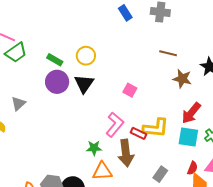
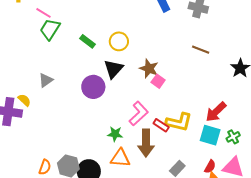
green trapezoid: (16, 52) -> (50, 29), turned 150
brown star: (182, 79) -> (149, 69), moved
purple circle: (57, 82) -> (93, 87), moved

